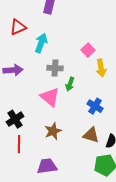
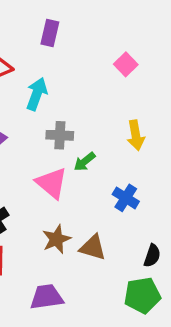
pink square: (88, 50) -> (126, 64), moved
green arrow: (70, 84) -> (85, 162), turned 32
brown triangle: (91, 135) -> (93, 247), moved

